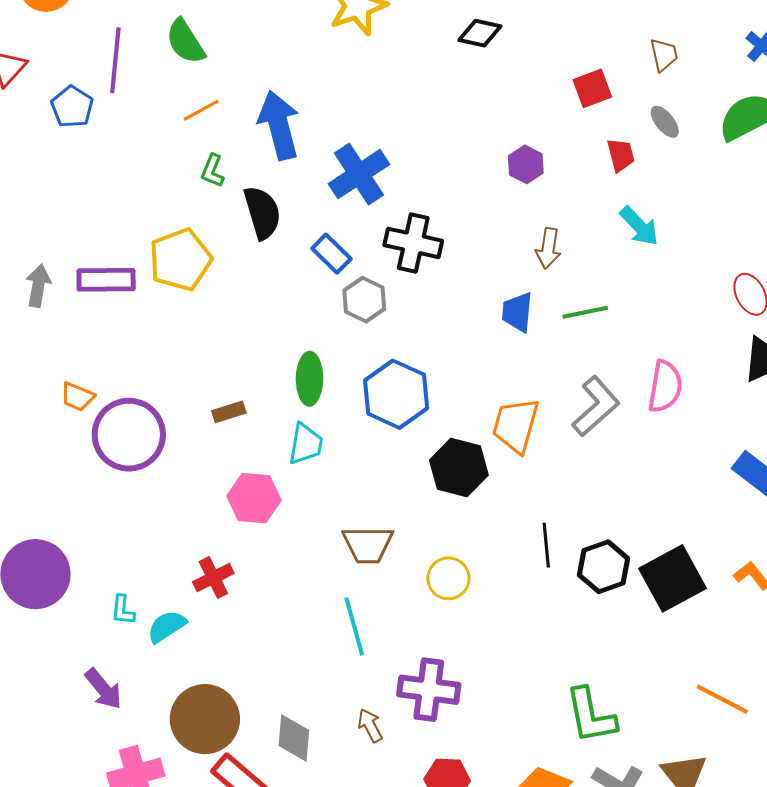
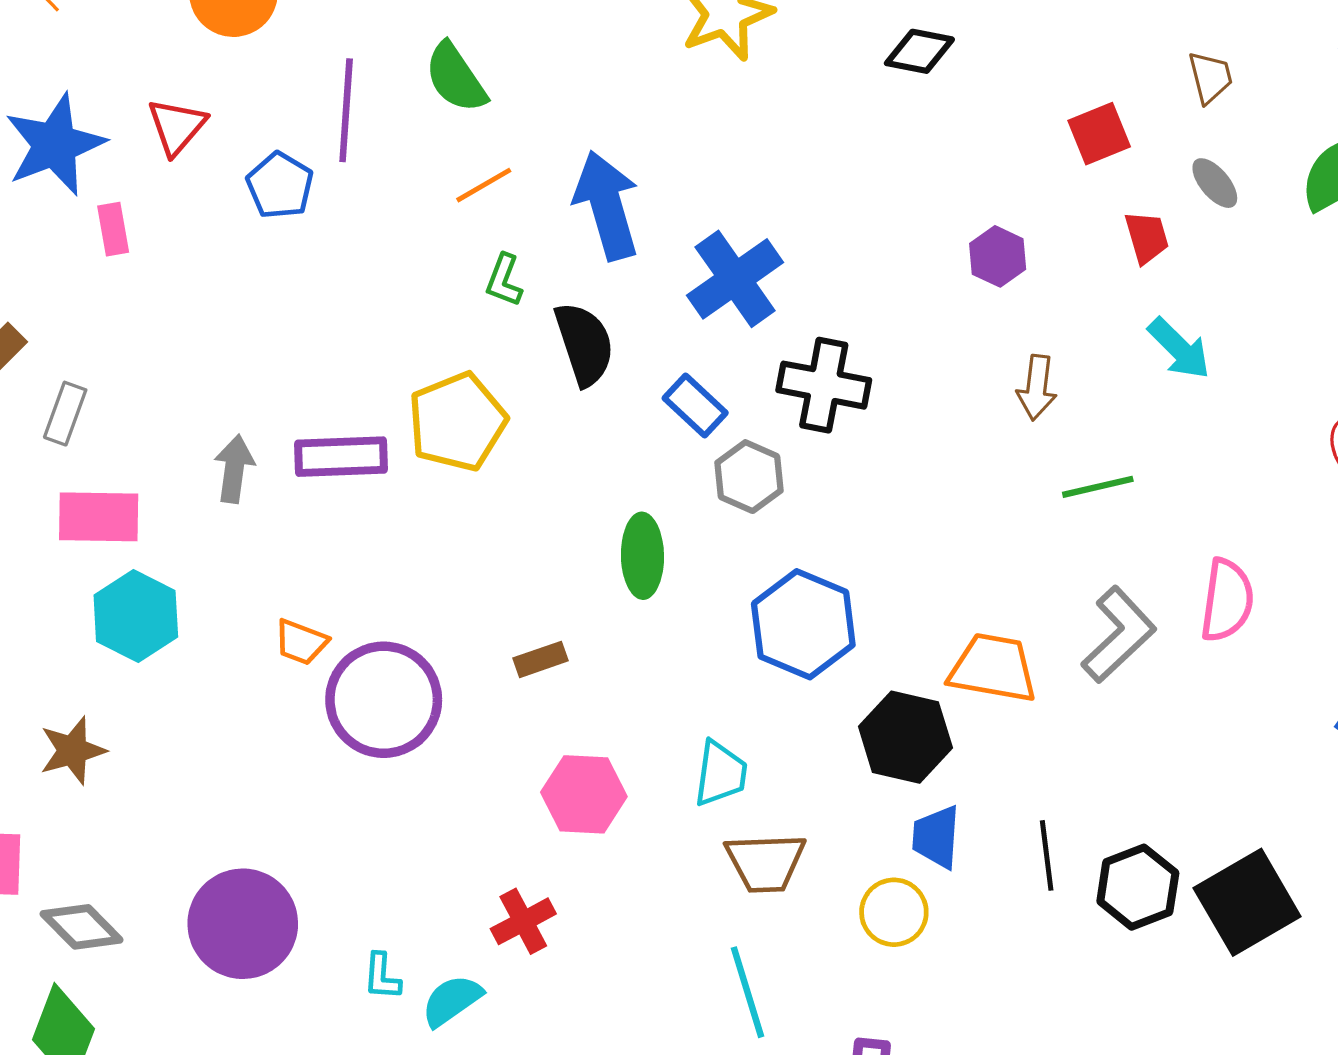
blue trapezoid: (517, 312) -> (936, 837), moved
green ellipse: (309, 379) -> (642, 556), moved
orange trapezoid: (516, 425) -> (993, 668), turned 86
cyan trapezoid: (306, 444) -> (721, 774), moved

